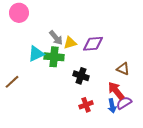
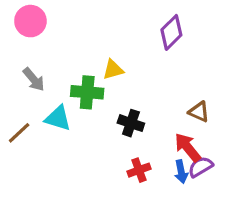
gray arrow: (56, 38) -> (34, 79), moved
purple diamond: (93, 44) -> (171, 32), moved, turned -40
cyan triangle: (36, 54) -> (58, 118), moved, turned 42

